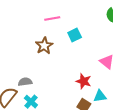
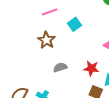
gray semicircle: (25, 82) -> (60, 67), moved

